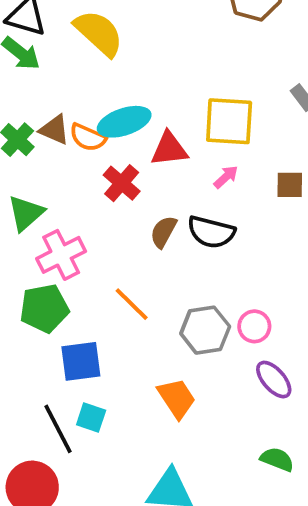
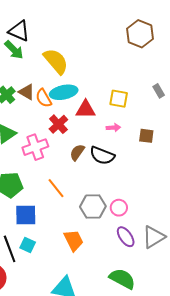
yellow semicircle: (99, 33) -> (56, 61), moved
yellow square: (229, 121) -> (119, 99), size x0.7
orange semicircle: (88, 137) -> (44, 98), turned 30
pink arrow: (226, 177) -> (113, 128), turned 32
pink cross: (61, 255) -> (35, 147), moved
green semicircle: (277, 459) -> (122, 279), size x1.5

